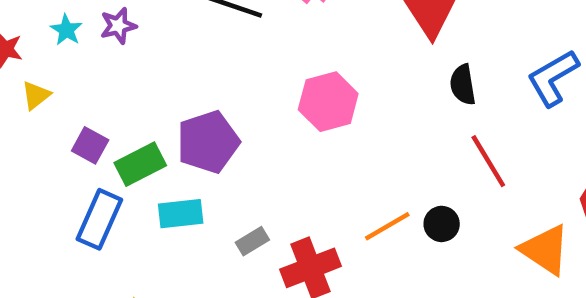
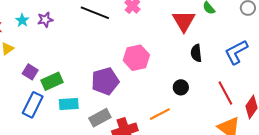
purple pentagon: (208, 142) -> (105, 81), moved
red line: (488, 161) -> (225, 93), moved
black circle: (442, 224) -> (181, 87), moved
gray rectangle: (252, 241) -> (100, 118), size x1.5

